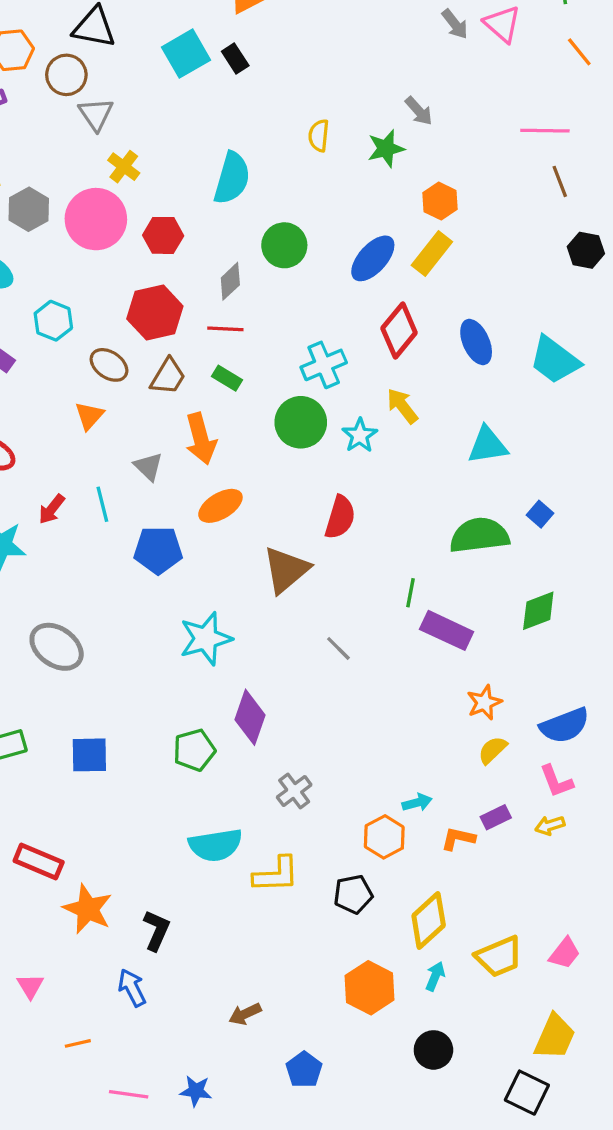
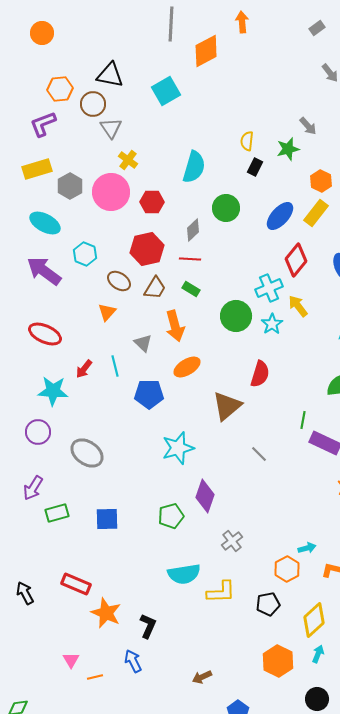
black rectangle: (235, 58) -> (255, 167), moved, turned 60
cyan cross: (324, 365) -> (269, 288), moved
orange line: (78, 1043) -> (95, 677), moved

